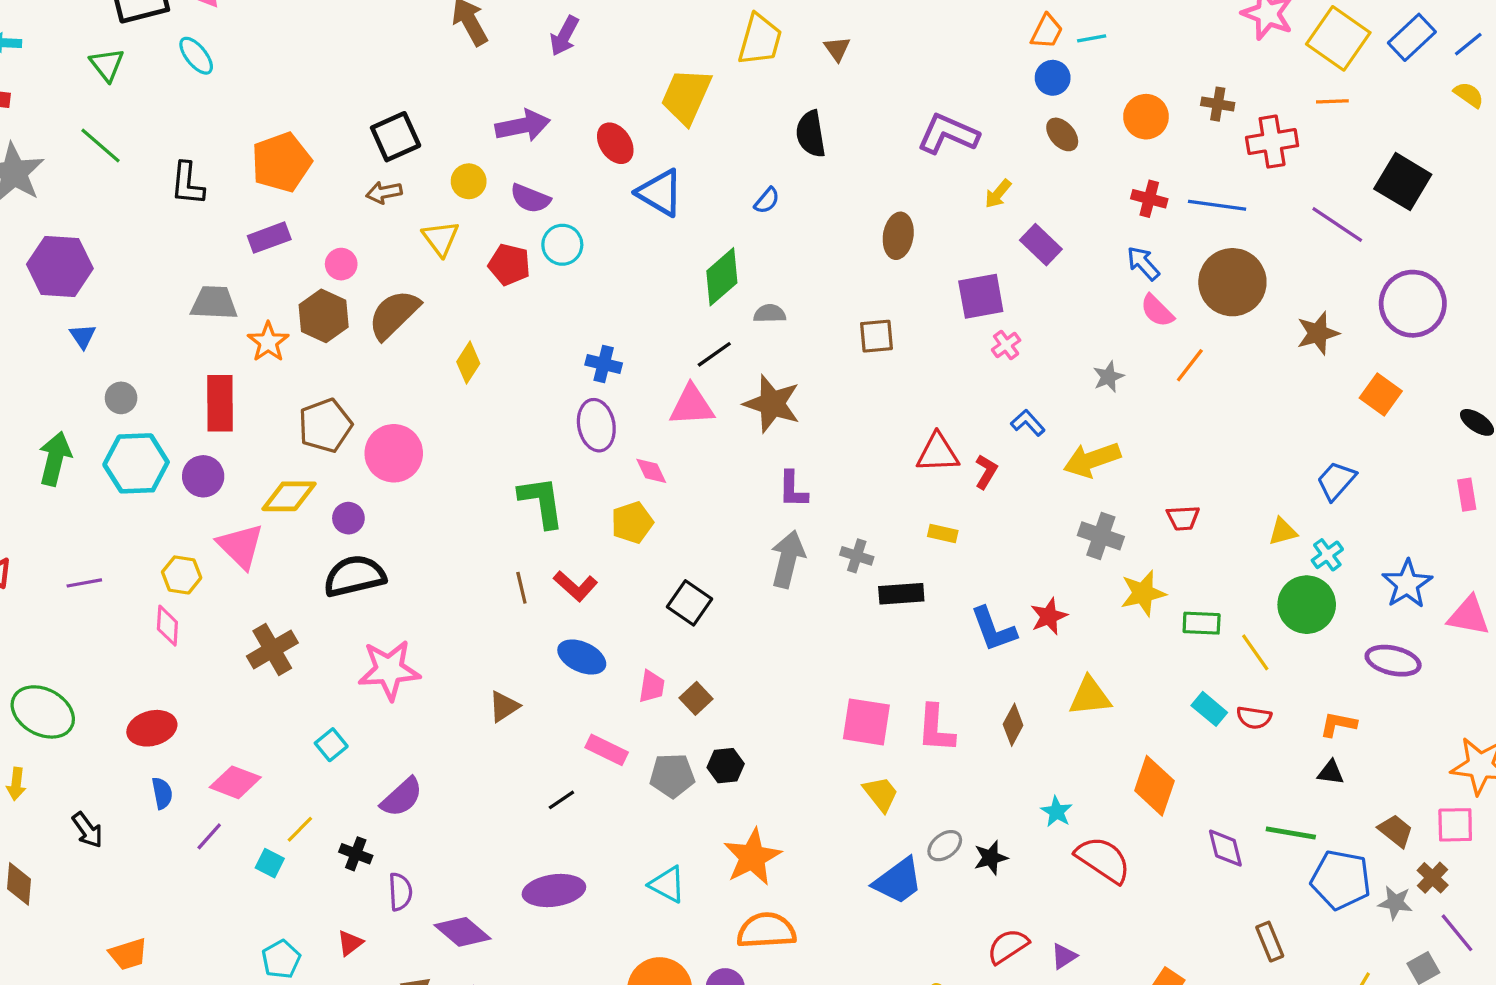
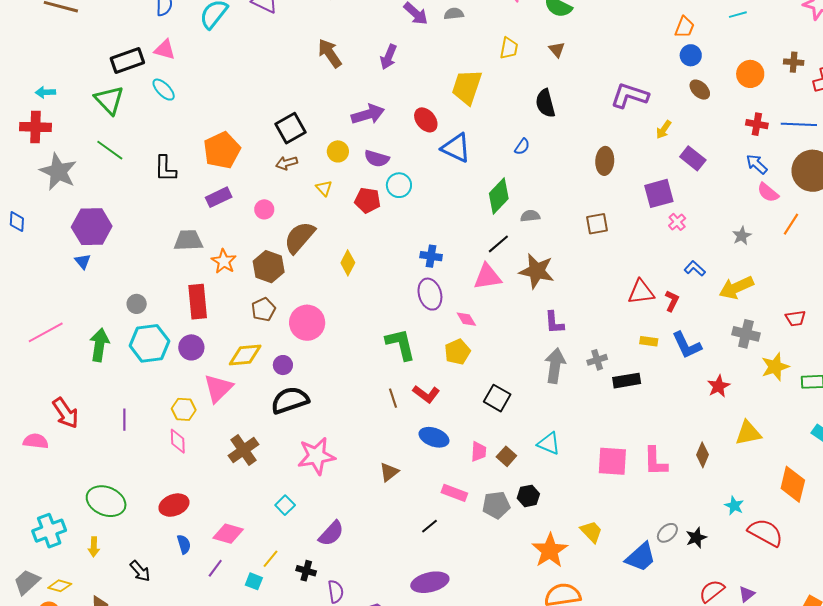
cyan line: (1092, 38) -> (738, 15), moved
yellow trapezoid: (760, 40) -> (509, 48), size x0.7
green triangle: (107, 65) -> (109, 100), size x1.4
yellow triangle: (441, 238) -> (324, 188), size x0.7
brown hexagon: (324, 316) -> (269, 267), moved
blue triangle: (83, 336) -> (83, 261), moved
brown pentagon: (325, 426) -> (263, 309), size x0.7
pink triangle: (241, 546) -> (218, 388), turned 36
gray cross: (857, 556) -> (597, 360), turned -30
purple line: (84, 583) -> (124, 420), turned -75
blue L-shape: (993, 629) -> (687, 345), moved
yellow trapezoid: (881, 794) -> (591, 532), moved
cyan triangle: (667, 884) -> (549, 443), moved

